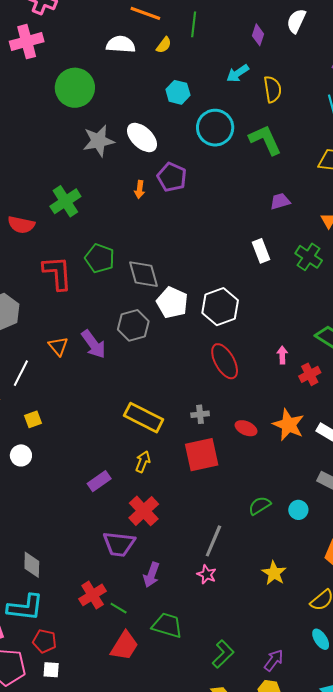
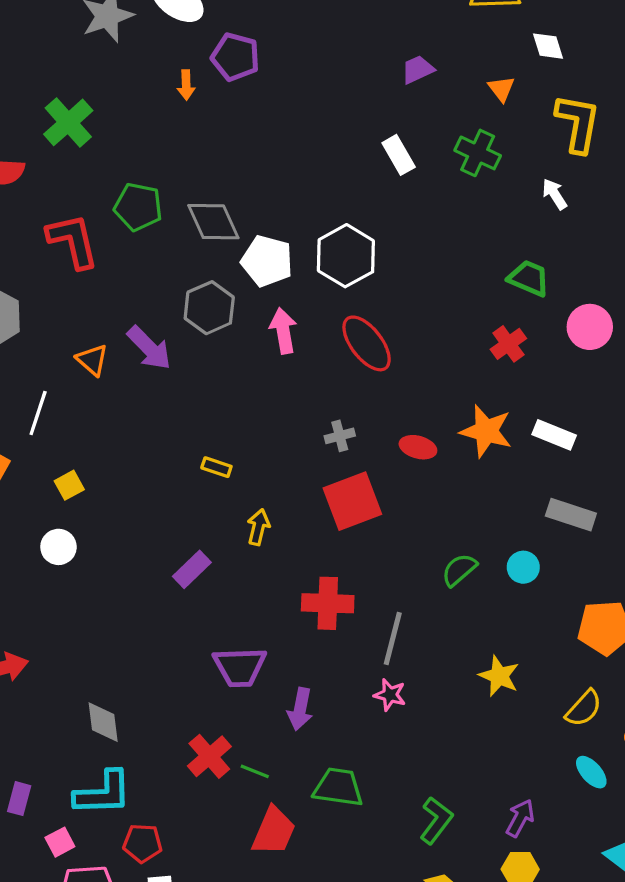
pink arrow: (282, 355) -> (283, 331), moved, size x1.5
yellow rectangle: (144, 418) -> (216, 467), moved, size x0.5
red cross: (144, 511) -> (328, 603), moved, turned -36

